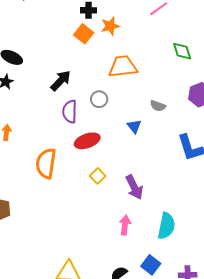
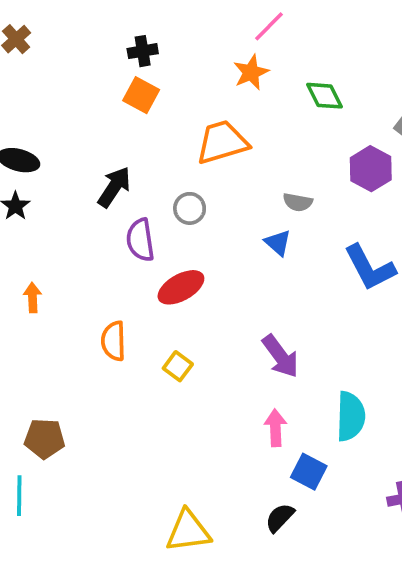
orange star: (110, 26) -> (251, 72), moved
blue triangle: (134, 126) -> (278, 243), moved
orange semicircle: (46, 163) -> (114, 341), size x0.7
yellow square: (98, 176) -> (178, 366), moved
blue square: (151, 265) -> (309, 472), moved

